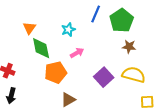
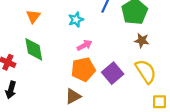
green diamond: (41, 48) -> (34, 49), moved
orange pentagon: (56, 72) -> (83, 69), moved
yellow semicircle: (134, 75) -> (146, 71), turned 40

